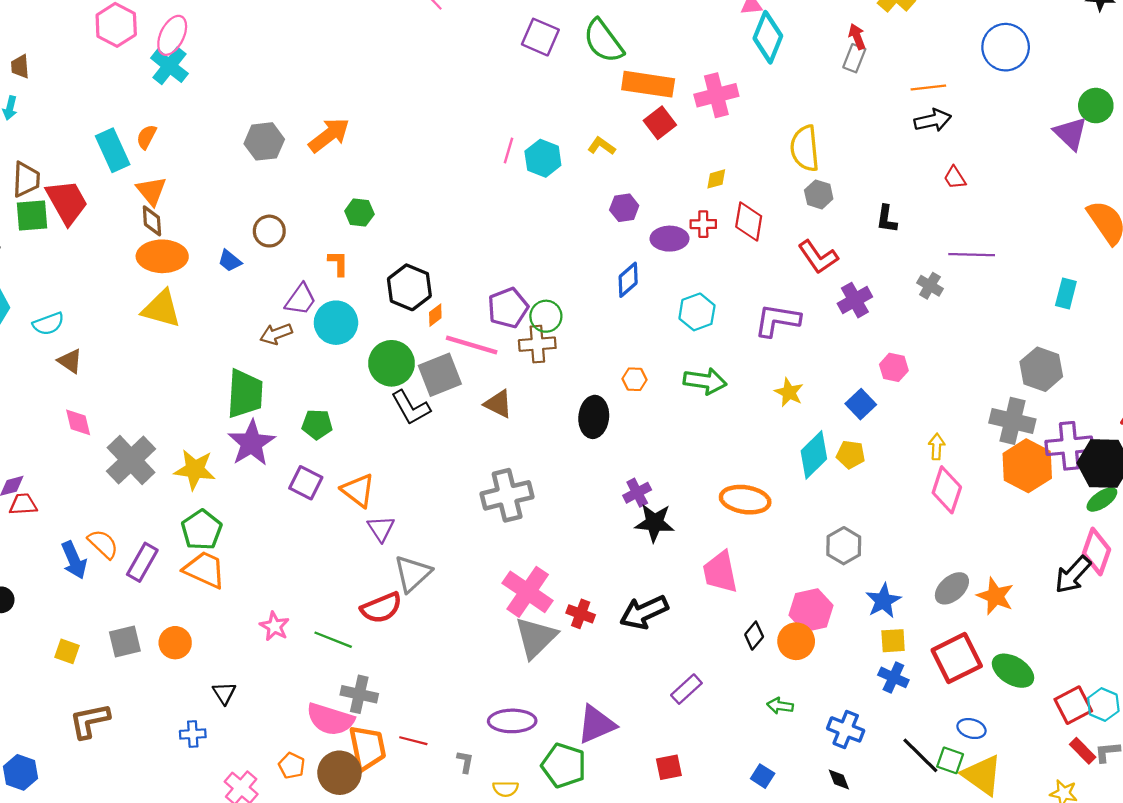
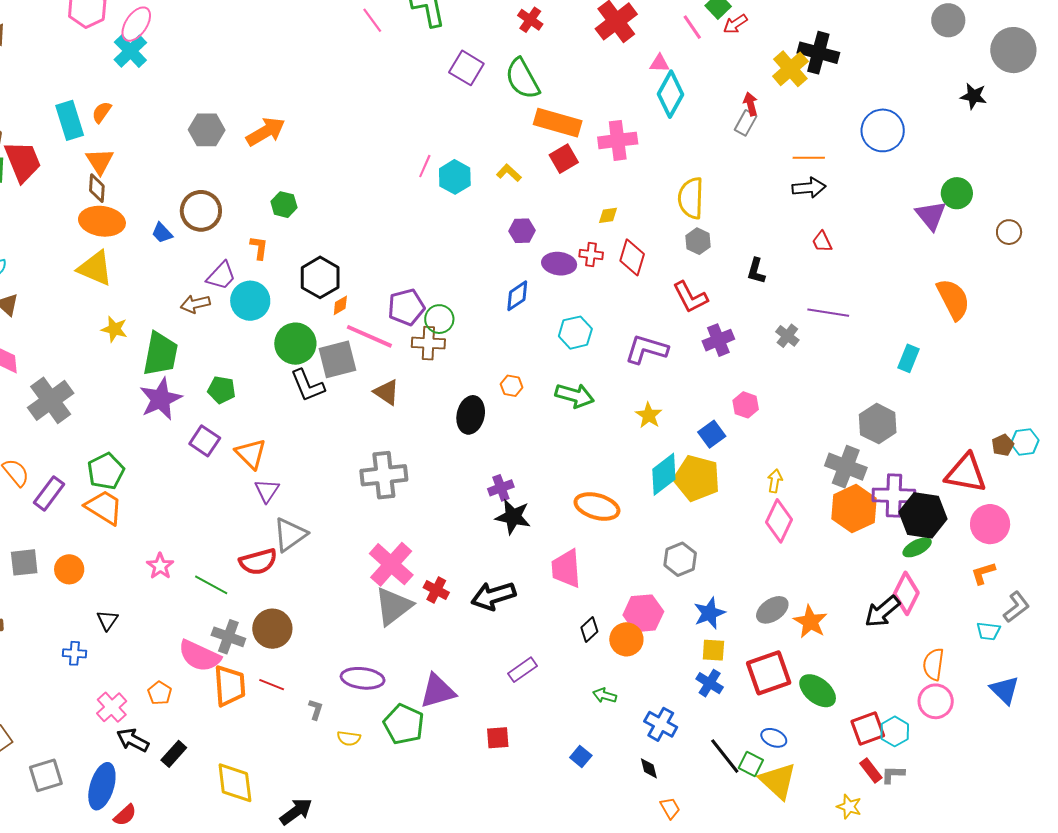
brown circle: (269, 231) -> (201, 211), size x1.4
yellow pentagon: (851, 454) -> (697, 478), size x1.8
yellow star: (195, 469) -> (114, 329), moved, size x0.7
brown circle: (339, 773) -> (272, 629), moved

